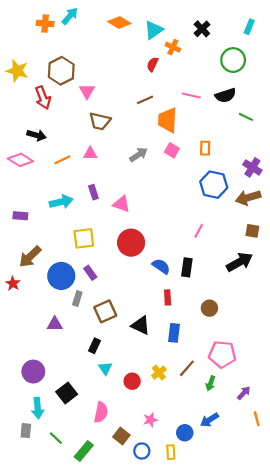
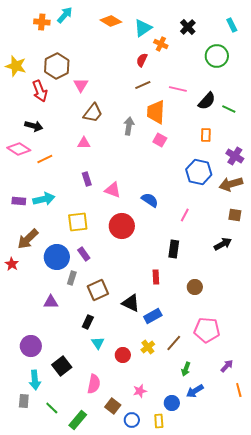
cyan rectangle: (249, 27) -> (232, 25), turned -48
black semicircle: (226, 95) -> (207, 101), moved, turned -30
brown line: (145, 100) -> (143, 85), moved
brown trapezoid: (100, 121) -> (93, 113), turned -65
orange rectangle: (205, 148) -> (206, 135), moved
gray arrow: (139, 155) -> (129, 126), moved, turned -48
orange line: (62, 160) -> (45, 159), moved
cyan arrow: (61, 202) -> (44, 199), moved
black arrow: (240, 262) -> (223, 244), size x0.7
blue semicircle: (161, 266) -> (150, 200), moved
blue rectangle: (174, 333) -> (153, 316), moved, turned 54
green arrow: (211, 383) -> (186, 369), moved

